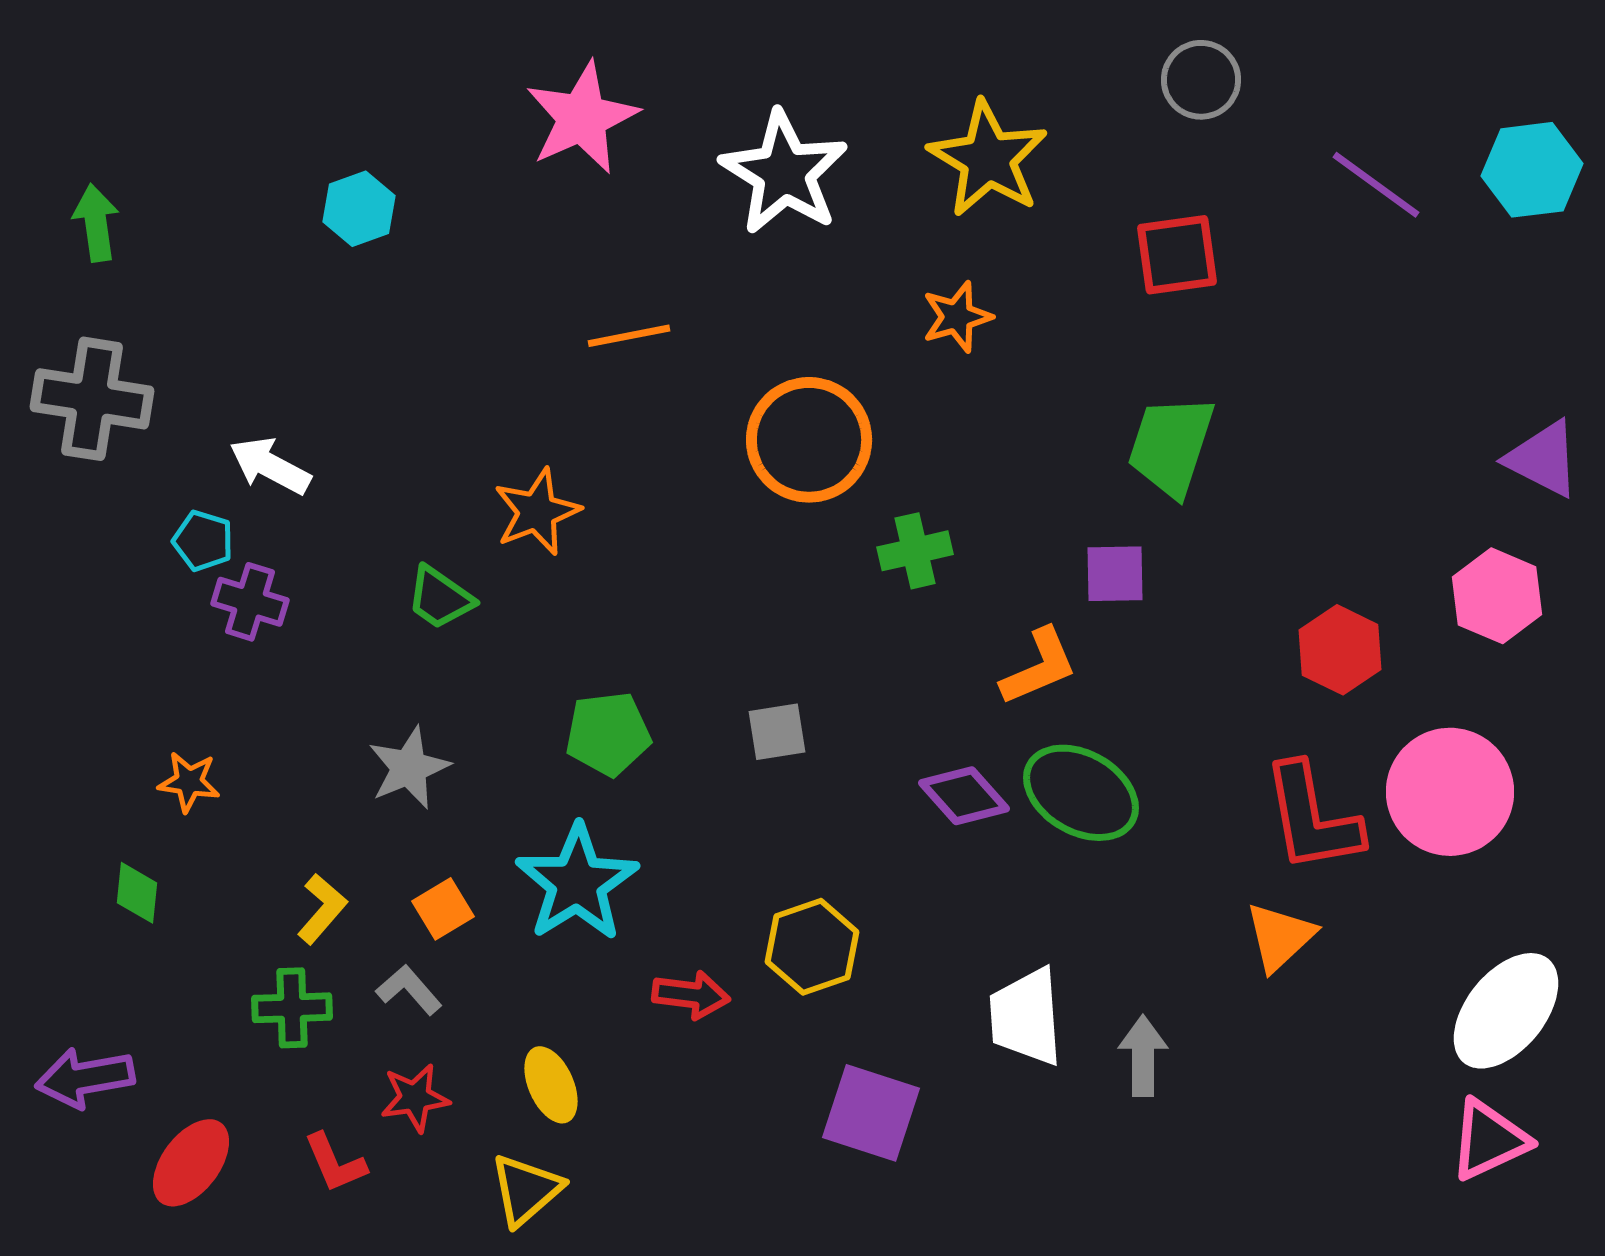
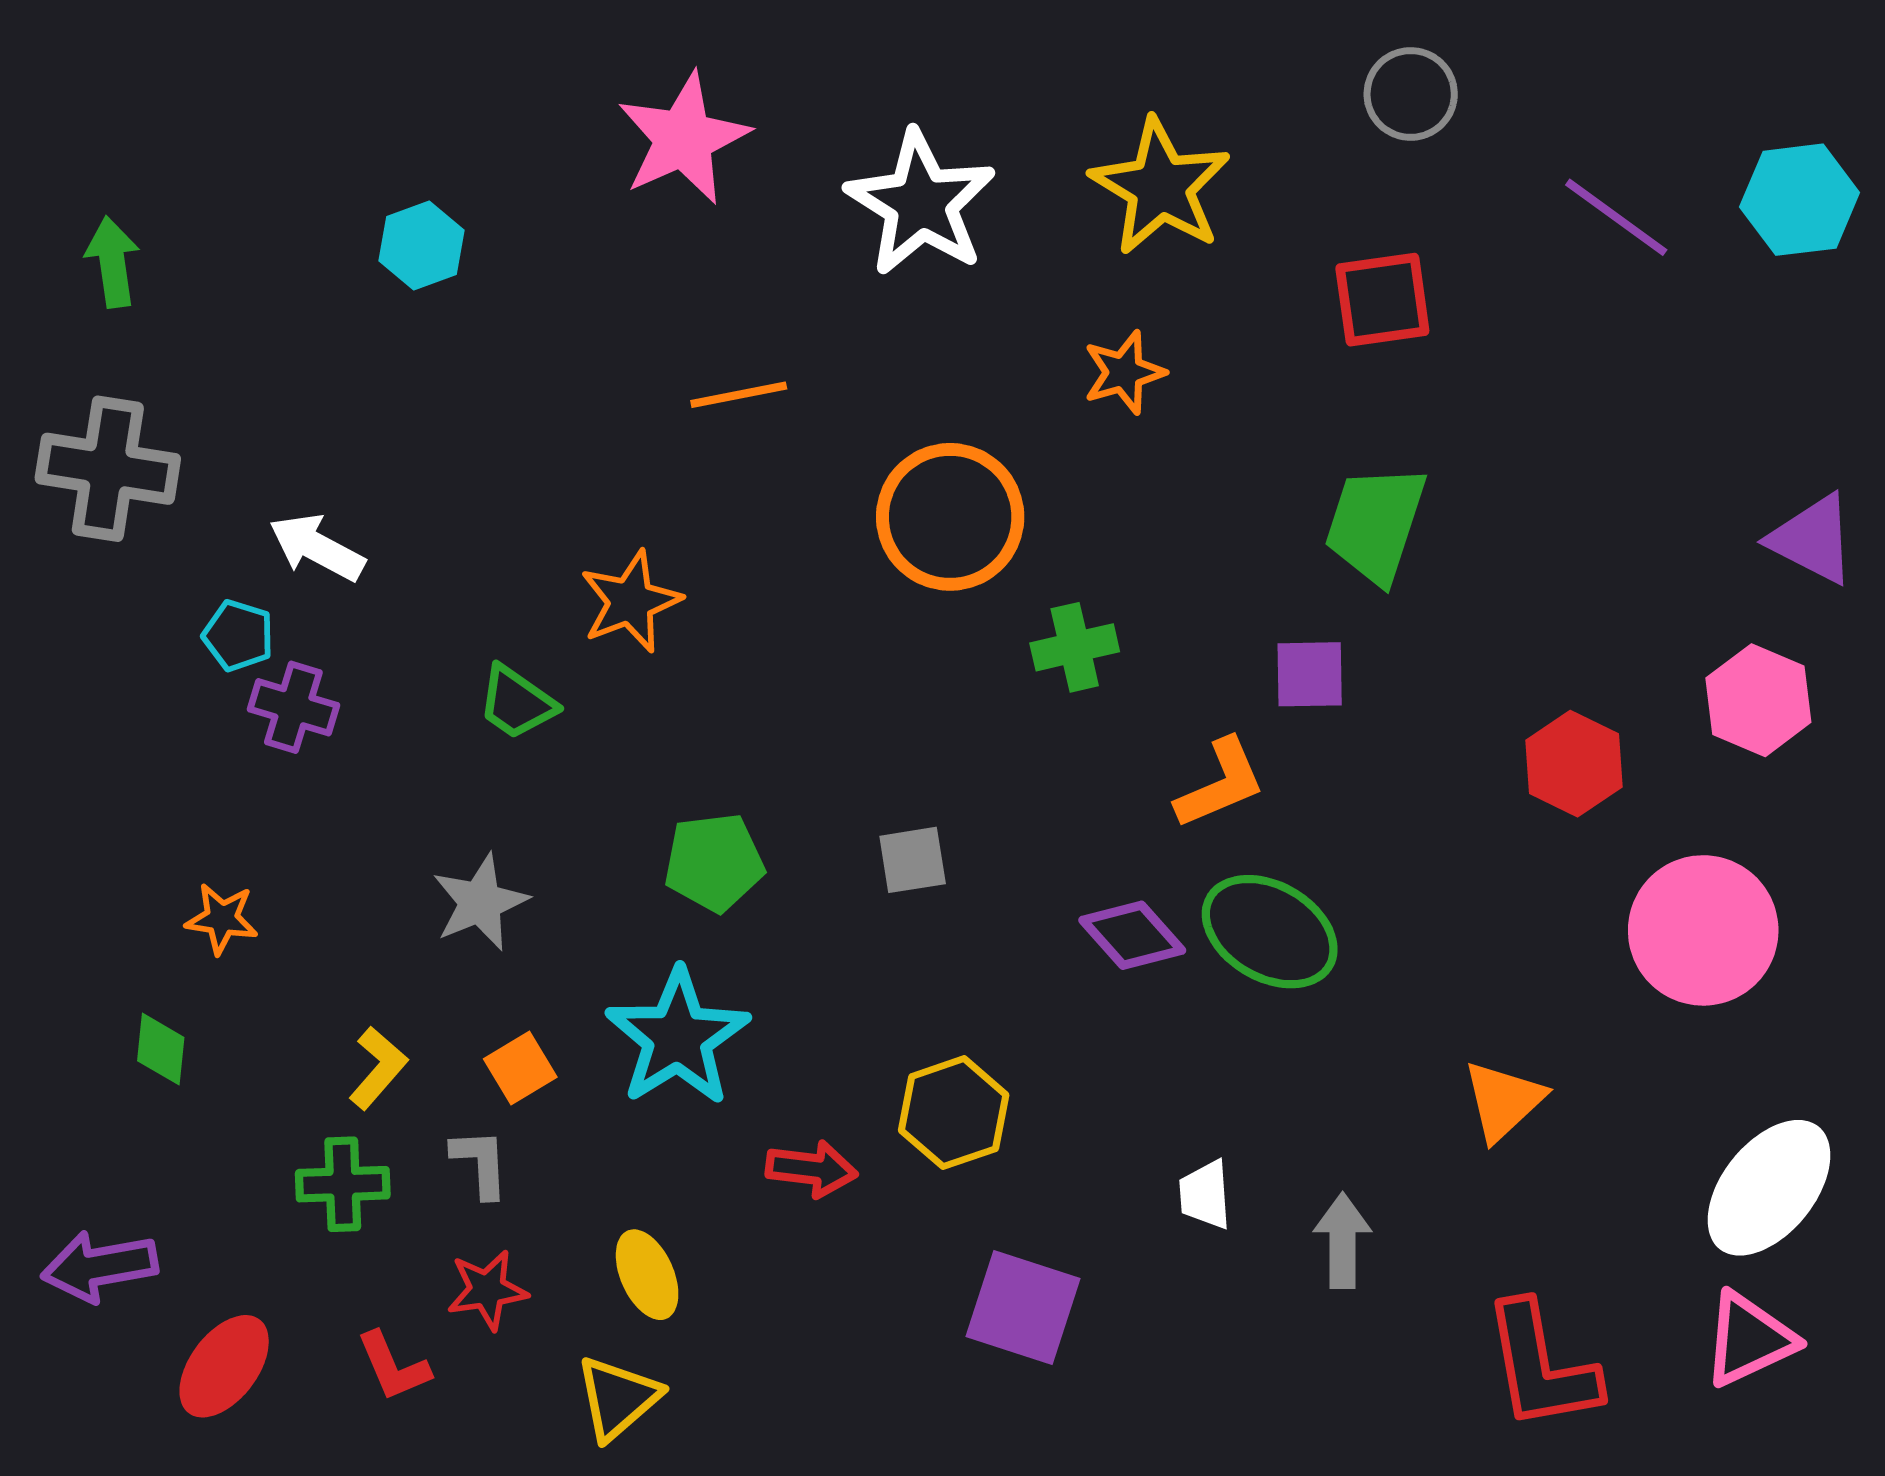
red L-shape: (1312, 818) -> (1541, 1366), moved
gray L-shape: (409, 990) -> (480, 1163), turned 38
white trapezoid: (1026, 1017) -> (1205, 1195), size x0.6

